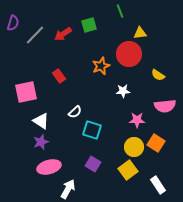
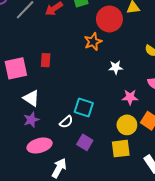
red circle: (129, 54) -> (109, 19), moved
red rectangle: (59, 76) -> (46, 60), moved, turned 40
white semicircle: (75, 112) -> (66, 122), moved
yellow square: (128, 170) -> (121, 149), turned 30

